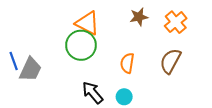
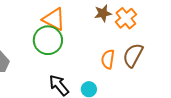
orange cross: (176, 22) -> (126, 18), moved
orange semicircle: (127, 63) -> (108, 59), moved

